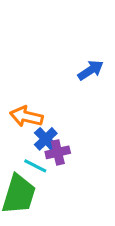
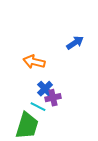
orange arrow: (26, 117) -> (34, 62), moved

